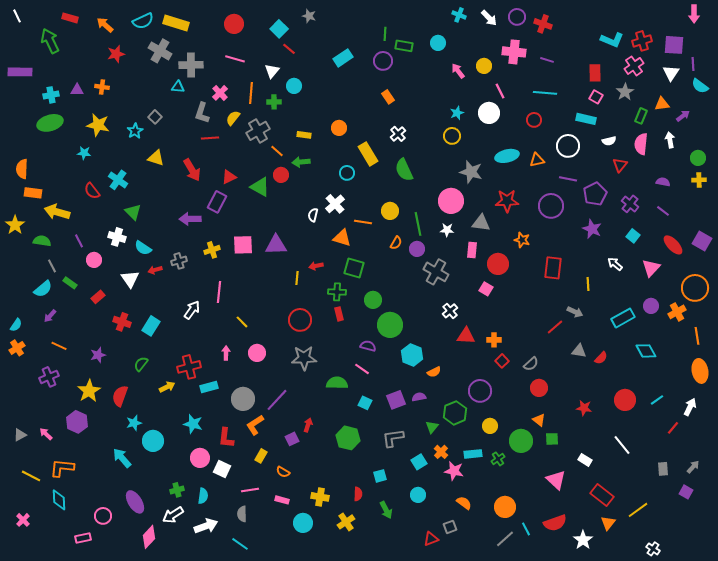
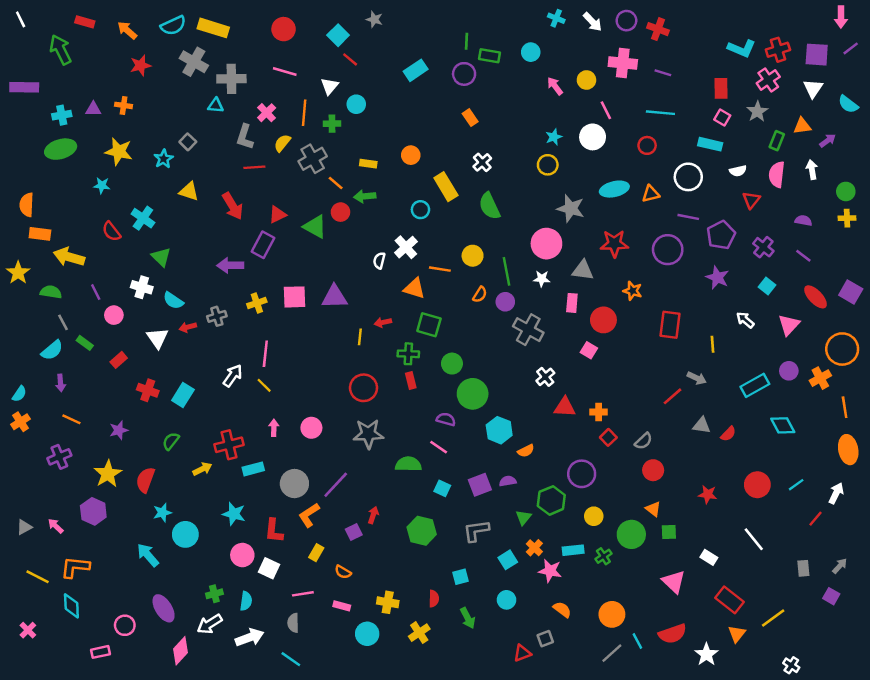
purple line: (693, 64) -> (851, 48), moved, turned 56
purple arrow: (50, 316) -> (61, 383), turned -48
yellow line: (242, 322) -> (264, 385), moved

